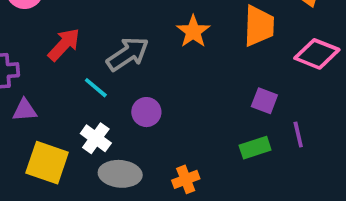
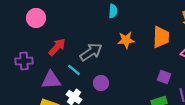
orange star: (193, 31) -> (126, 40), turned 30
purple triangle: (25, 110) -> (51, 80), moved, size x1.5

